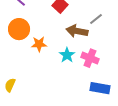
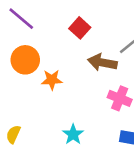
cyan star: (67, 55) -> (73, 134), moved

